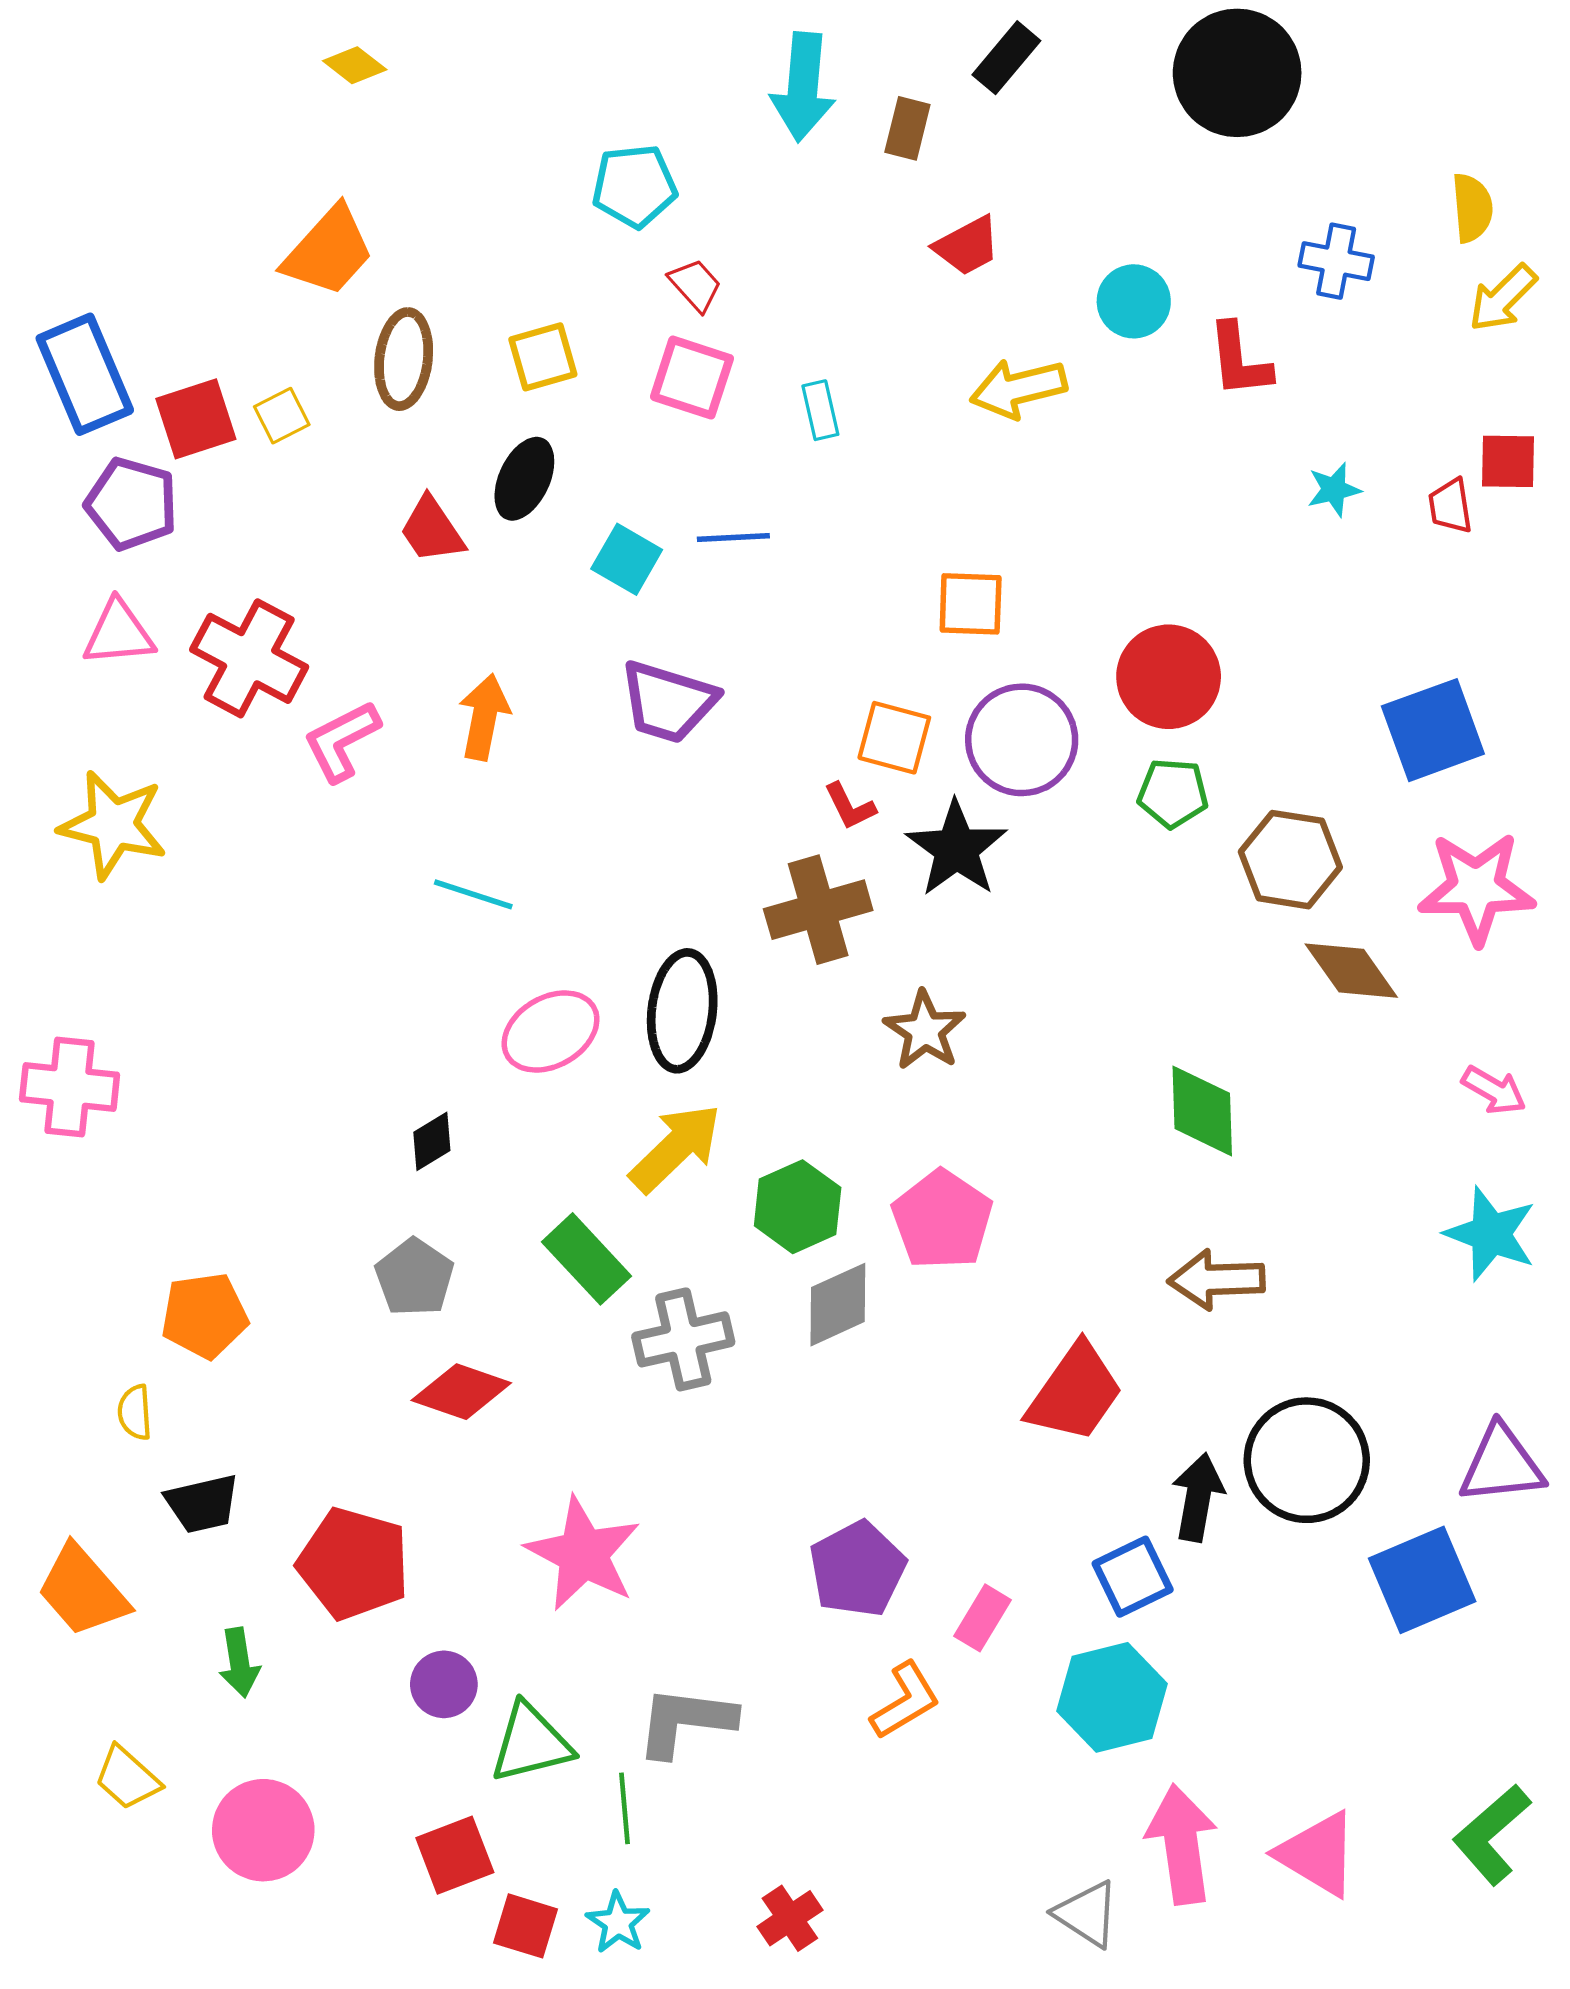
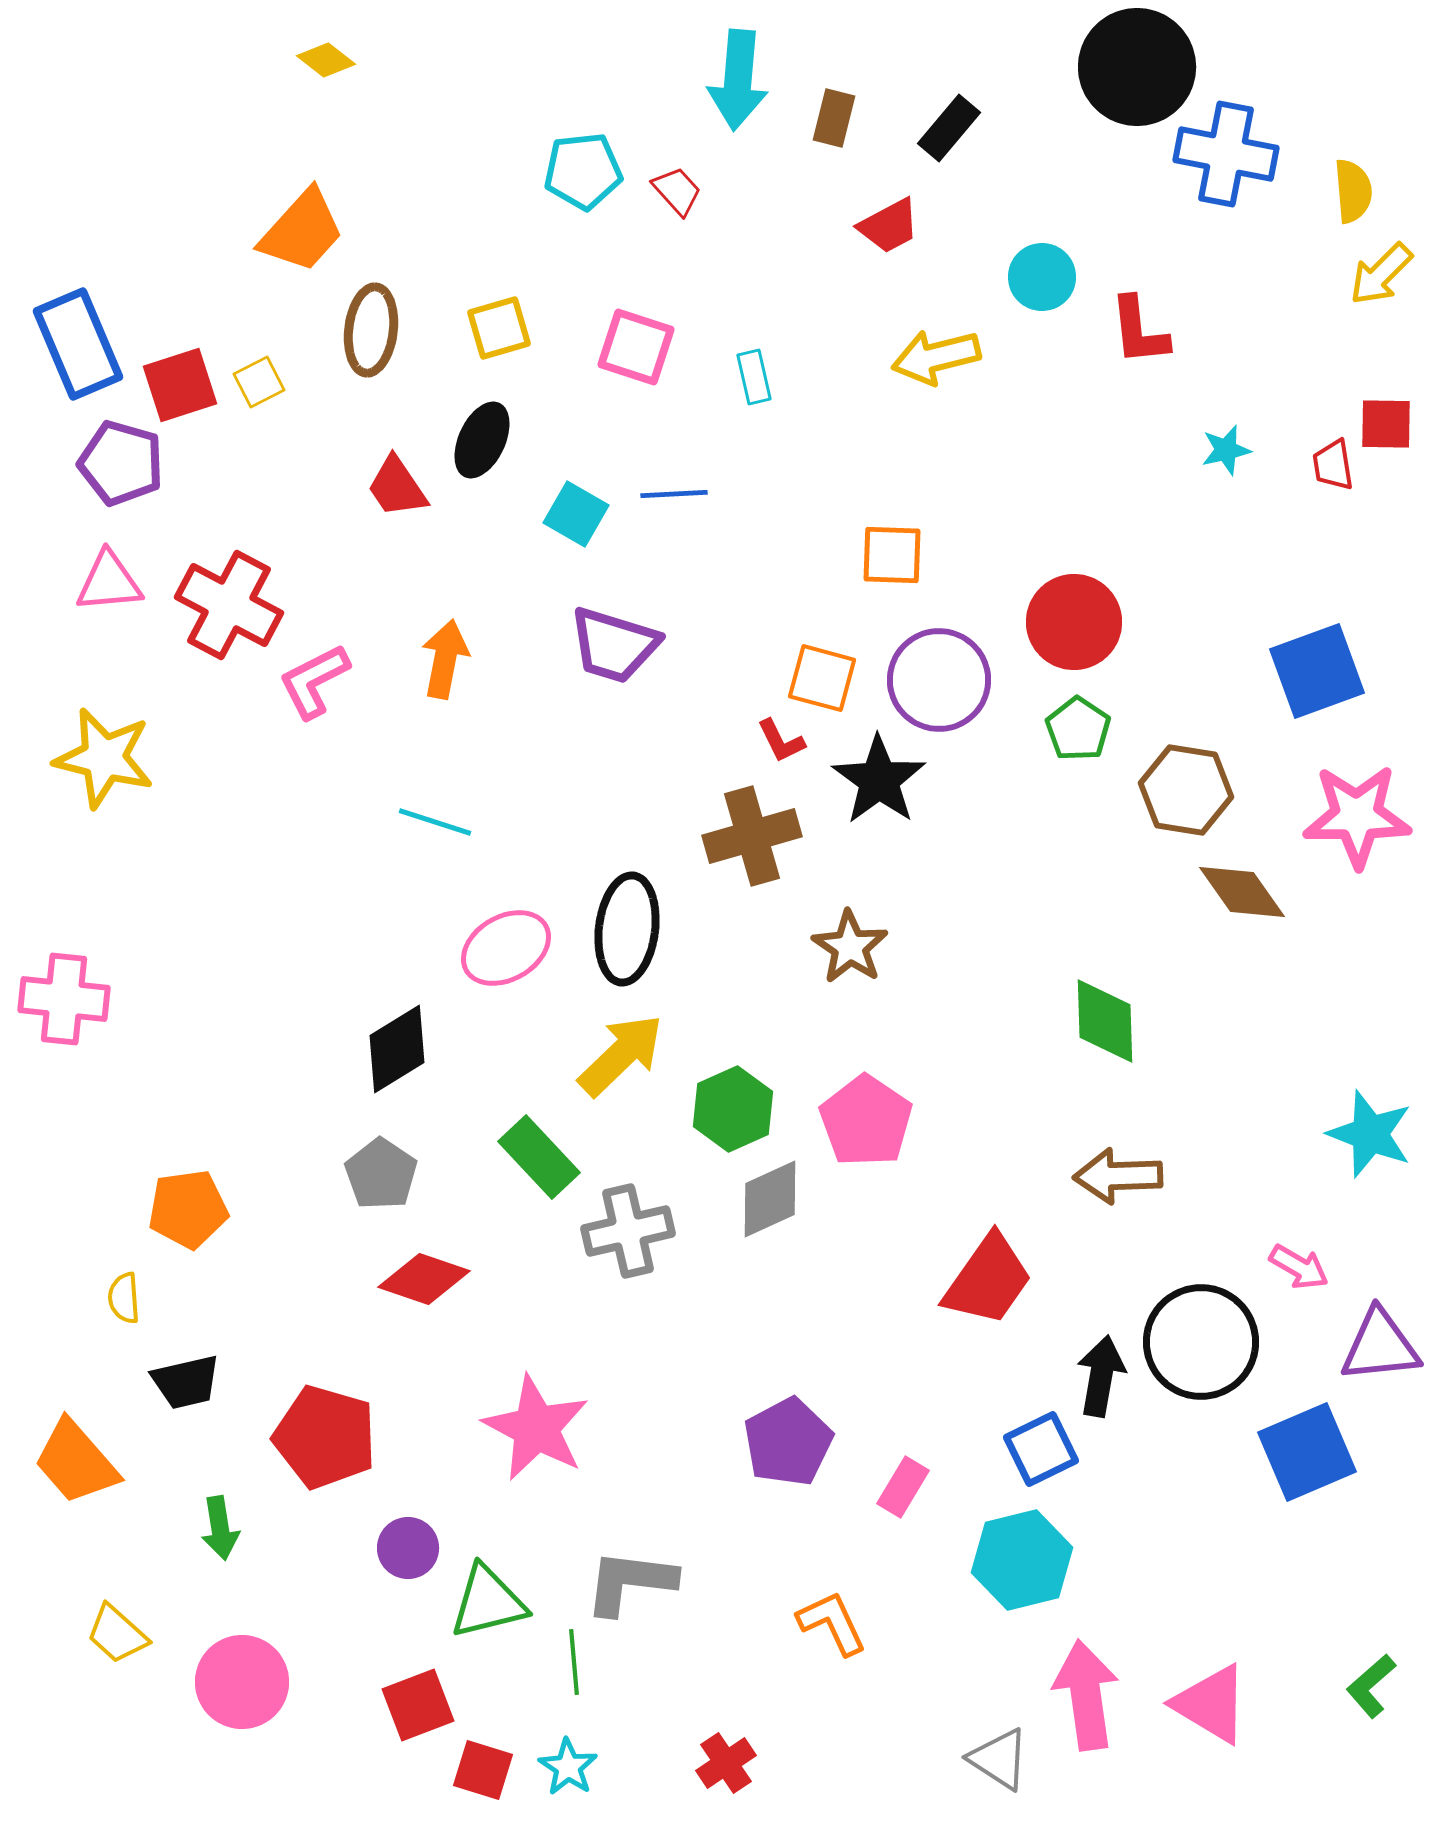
black rectangle: (1006, 58) -> (949, 128), moved
blue cross: (1336, 261) -> (1226, 154), moved, size x1.5
red trapezoid: (695, 285) -> (677, 191), moved
green pentagon: (1173, 793) -> (1078, 729), turned 30
pink arrow: (1494, 1090) -> (1299, 1267), moved
black diamond: (432, 1141) -> (397, 1049), size x1.6
orange L-shape: (905, 1701) -> (832, 1623), moved, turned -84
green L-shape: (1492, 1835) -> (1371, 1686), size x0.7

